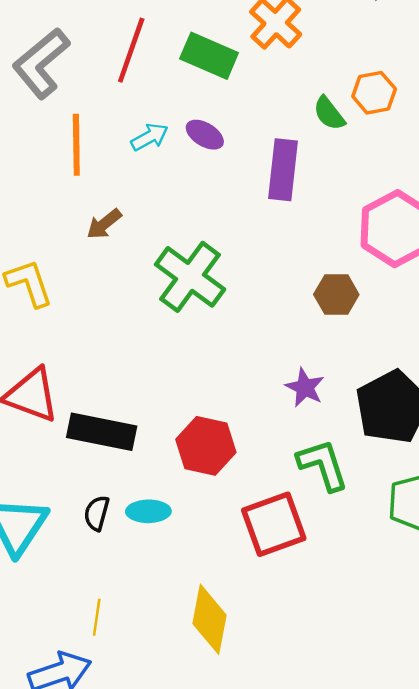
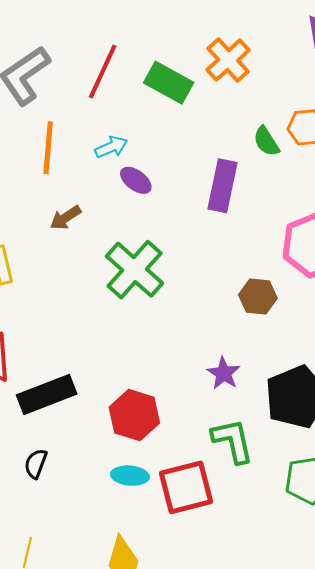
purple ellipse: (205, 135) -> (136, 180), moved
black rectangle: (102, 432) -> (47, 395), turned -38
cyan ellipse: (148, 511) -> (130, 476), moved

